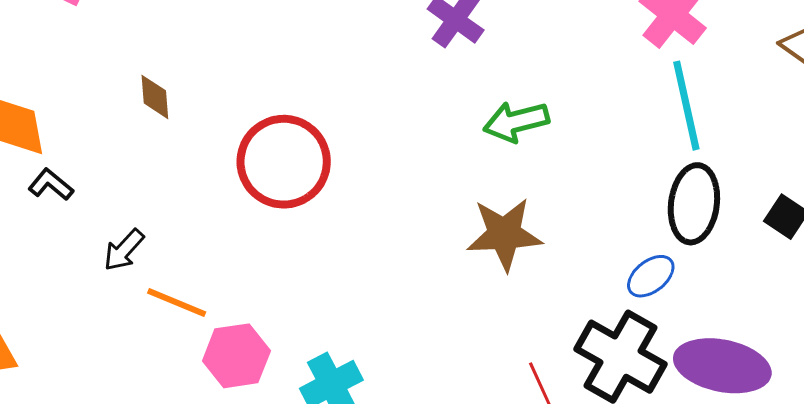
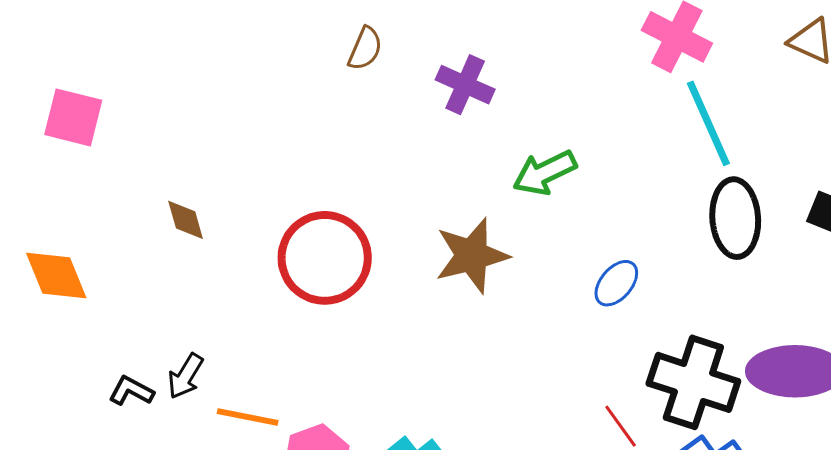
black L-shape: (51, 184) -> (131, 391), moved
brown star: (504, 234) -> (472, 255), moved
blue ellipse: (651, 276) -> (616, 283), moved

